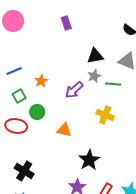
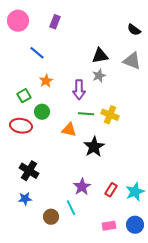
purple rectangle: (66, 23) -> (55, 22), moved, turned 40
blue line: (14, 71) -> (37, 53), moved, turned 63
green line: (113, 84) -> (86, 114), moved
purple arrow: (74, 90) -> (79, 90), turned -48
black star: (89, 160) -> (94, 147), moved

